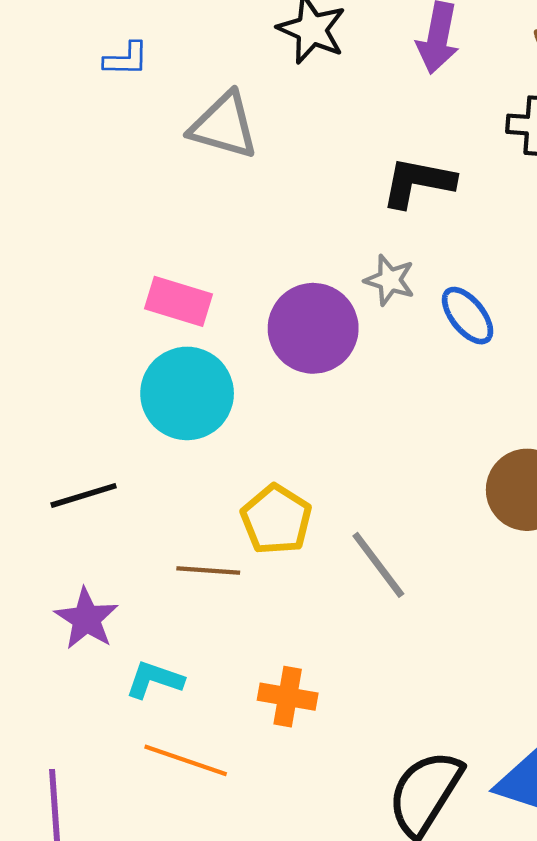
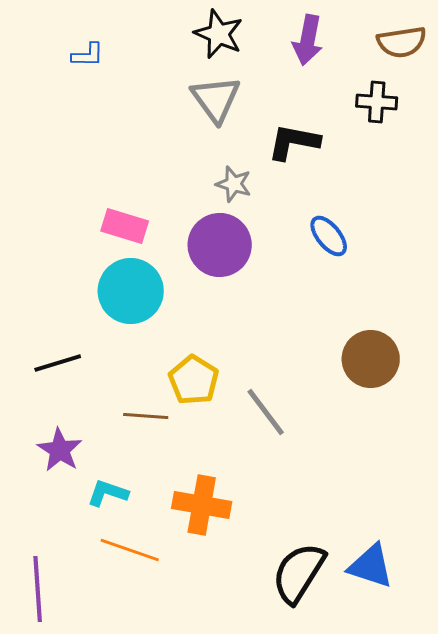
gray triangle: (224, 126) -> (216, 99), moved, turned 38
gray star: (390, 280) -> (234, 184), moved
orange cross: (288, 697) -> (202, 505), size x1.4

